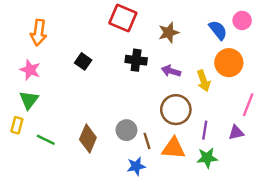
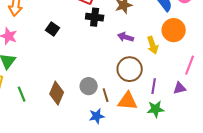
black cross: (136, 60) -> (95, 17), moved
green line: (46, 140) -> (22, 94), turned 42

